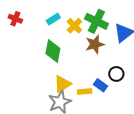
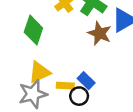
brown star: (95, 44) -> (100, 33), moved, turned 30
black circle: (116, 74) -> (79, 96), moved

